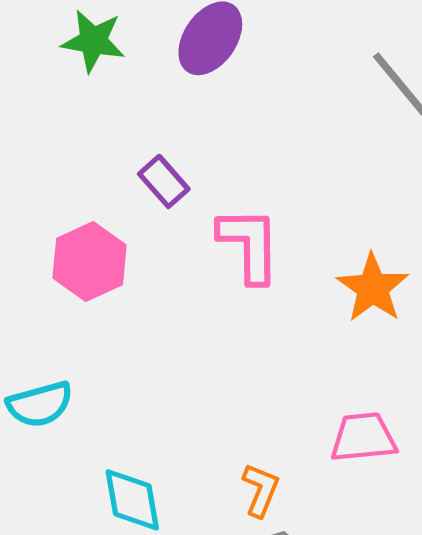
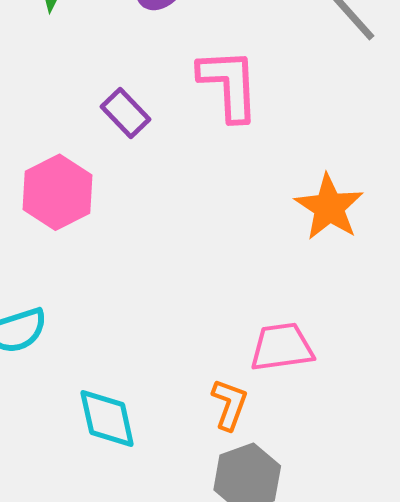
pink L-shape: (249, 245) -> (229, 84), moved
pink trapezoid: (363, 437) -> (282, 347), moved

